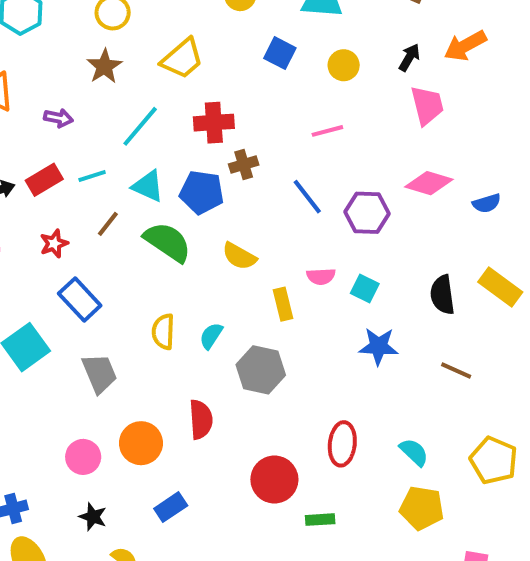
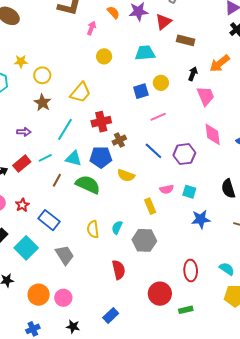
blue square: (280, 53) -> (141, 91), moved, turned -35
pink diamond: (429, 183) -> (213, 134), turned 75
red star: (54, 244) -> (22, 205), moved
yellow semicircle: (239, 256) -> (126, 175), moved
orange circle: (141, 443) -> (39, 295), moved

